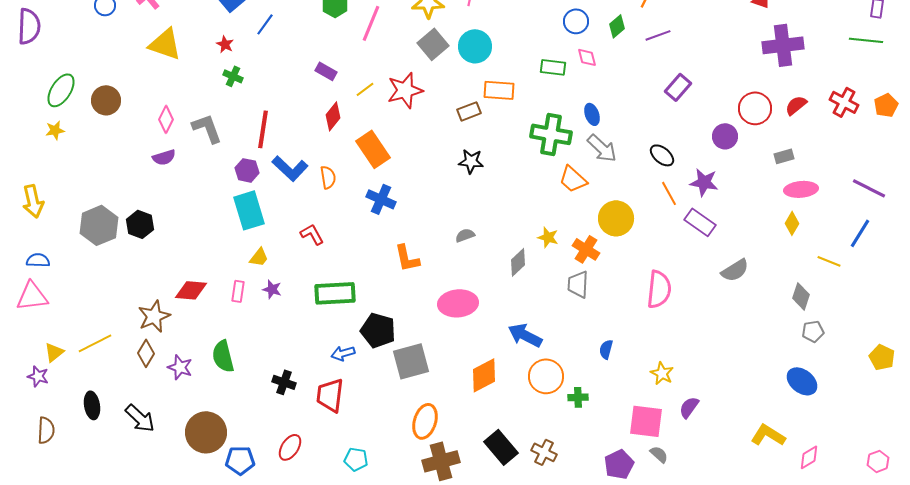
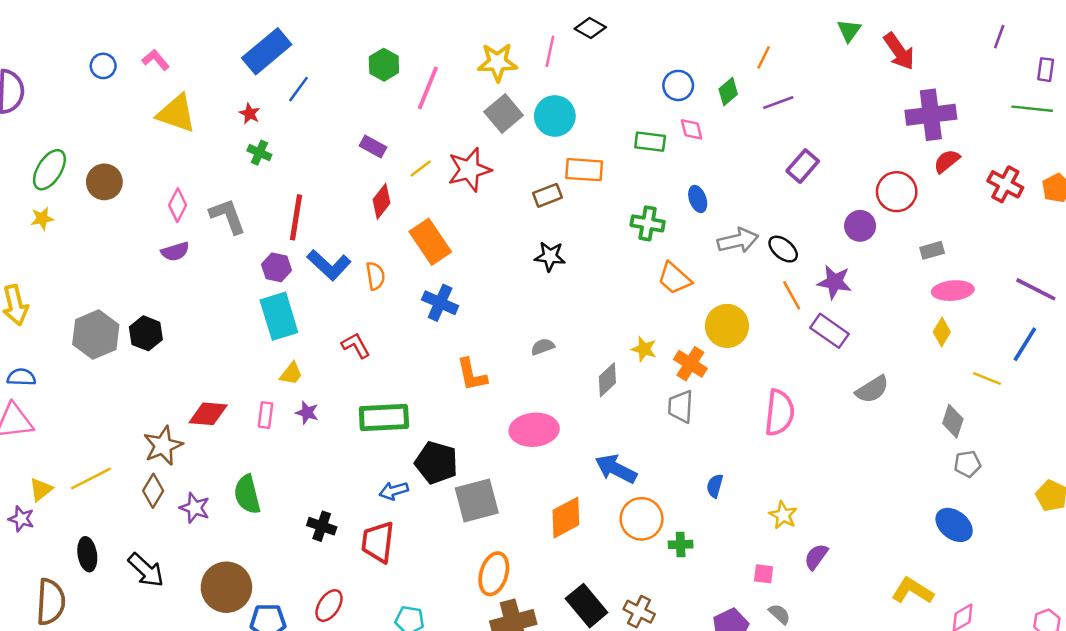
red semicircle: (796, 105) -> (947, 161), moved
green cross: (551, 134) -> (648, 223), size x0.7
gray arrow: (602, 148) -> (738, 240), moved, turned -56
pink square: (646, 421) -> (764, 574), size x0.5
brown semicircle: (46, 430) -> (51, 602), moved, size x1.4

